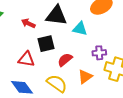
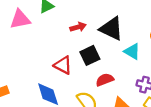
red arrow: (28, 23) -> (78, 27), turned 120
black square: (46, 44) -> (90, 55), turned -30

